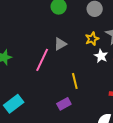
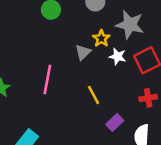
gray triangle: (60, 44) -> (83, 52), moved
purple rectangle: (64, 104) -> (115, 122), moved

